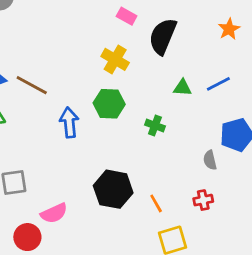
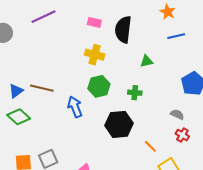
blue line: (218, 84) -> (176, 36), moved, turned 30
gray semicircle: (210, 160) -> (177, 114), moved, turned 144
black hexagon: (113, 189) -> (119, 124), moved
red cross: (203, 200) -> (182, 135), turned -32

